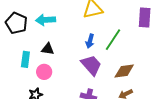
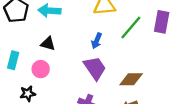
green line: (113, 40) -> (131, 28), moved
cyan rectangle: (25, 59) -> (13, 60), moved

